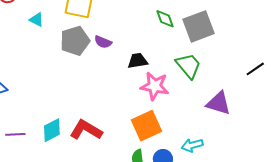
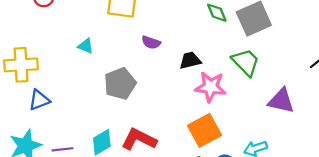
cyan triangle: (36, 20) -> (86, 46), moved
gray pentagon: (75, 41) -> (120, 84), moved

